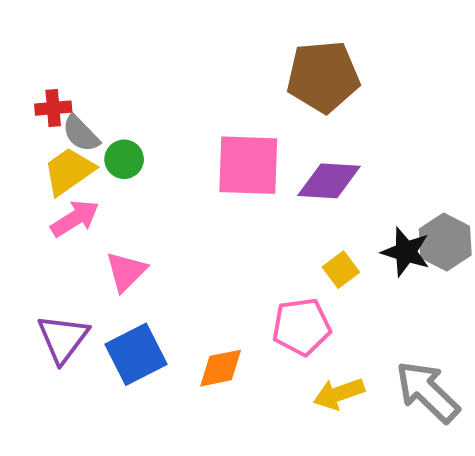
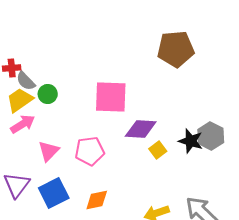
brown pentagon: (323, 77) -> (176, 49), moved
purple diamond: (329, 181) -> (141, 129), moved
pink pentagon: (301, 327) -> (90, 151), moved

